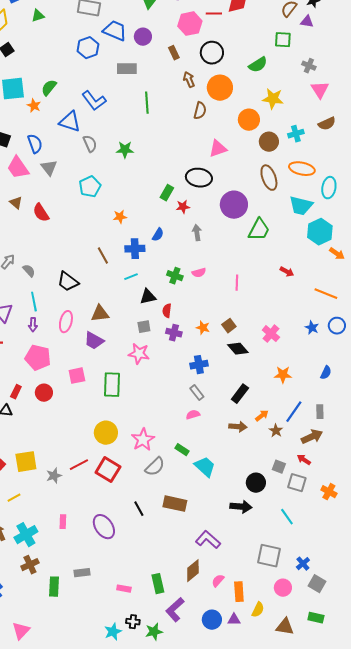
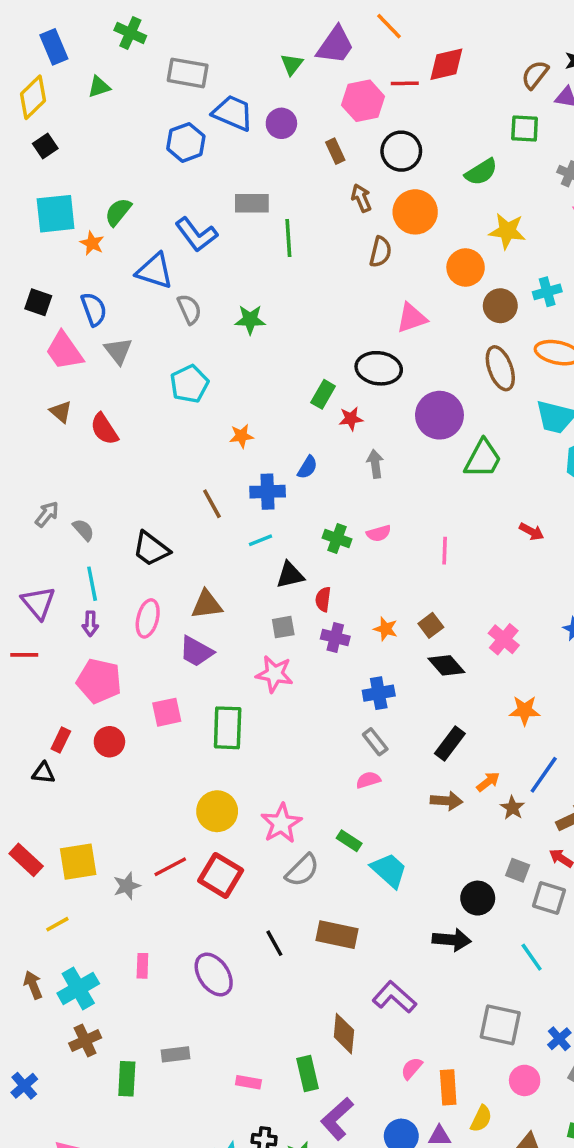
gray rectangle: (127, 69) -> (252, 203), moved
brown diamond: (193, 571) -> (344, 1034), moved, turned -45

